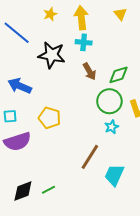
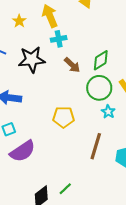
yellow pentagon: (50, 118) -> (64, 117), moved

